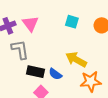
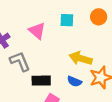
pink triangle: (30, 24) -> (37, 31), moved
blue semicircle: (55, 74) -> (74, 81), moved

